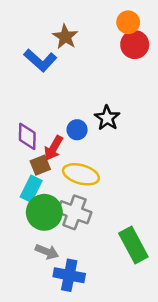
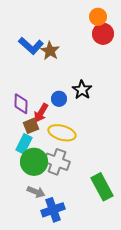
brown star: (65, 37) -> (50, 51), moved
blue cross: (69, 275) -> (53, 210), turned -30

